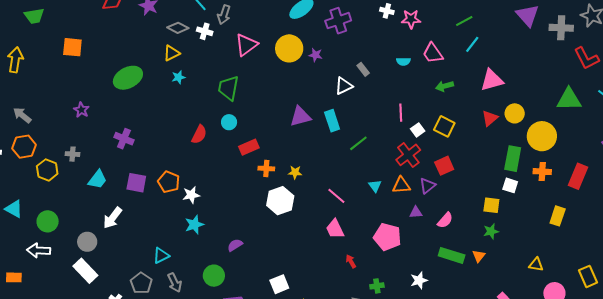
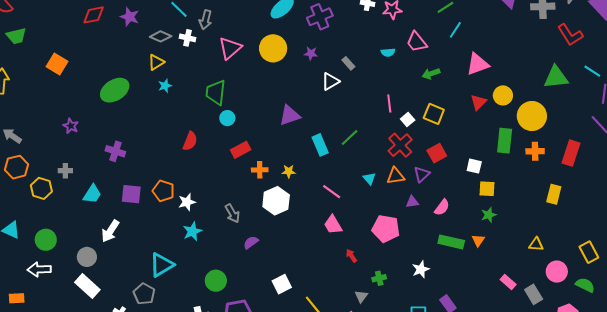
orange square: (72, 47) -> (57, 64), turned 30
purple star: (316, 55) -> (311, 53), moved
cyan rectangle: (332, 121) -> (320, 145), moved
cyan circle: (229, 122) -> (227, 118), moved
white square: (510, 185) -> (474, 166), moved
purple semicircle: (235, 245) -> (251, 242), moved
cyan triangle: (161, 256) -> (162, 265), size x1.5
gray arrow: (175, 283) -> (232, 213), moved

